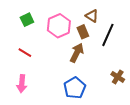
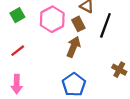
red line: (25, 53) -> (18, 51), turned -64

